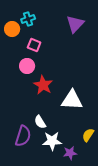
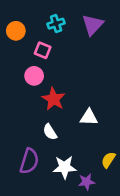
cyan cross: (28, 19) -> (56, 24), moved
white triangle: (72, 100) -> (89, 117), size x0.7
white semicircle: (40, 122) -> (50, 132), moved

